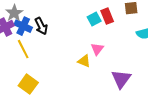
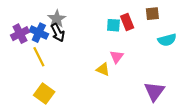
gray star: (14, 13) -> (57, 19), moved
cyan square: (94, 19) -> (113, 25), turned 32
purple triangle: (121, 79) -> (154, 91), moved

